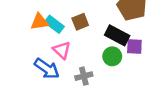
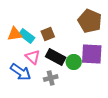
black rectangle: (117, 35) -> (56, 57), moved
purple square: (134, 46) -> (92, 54), size x1.6

